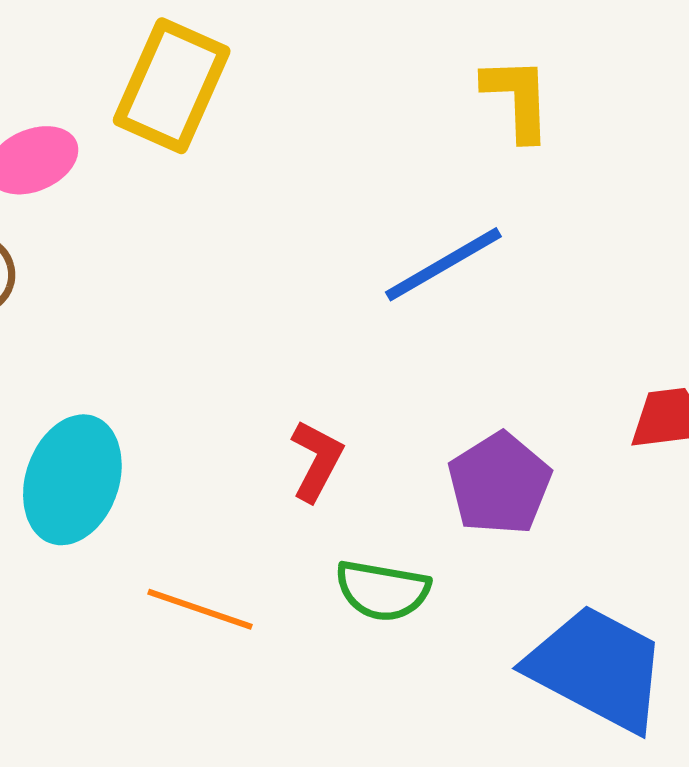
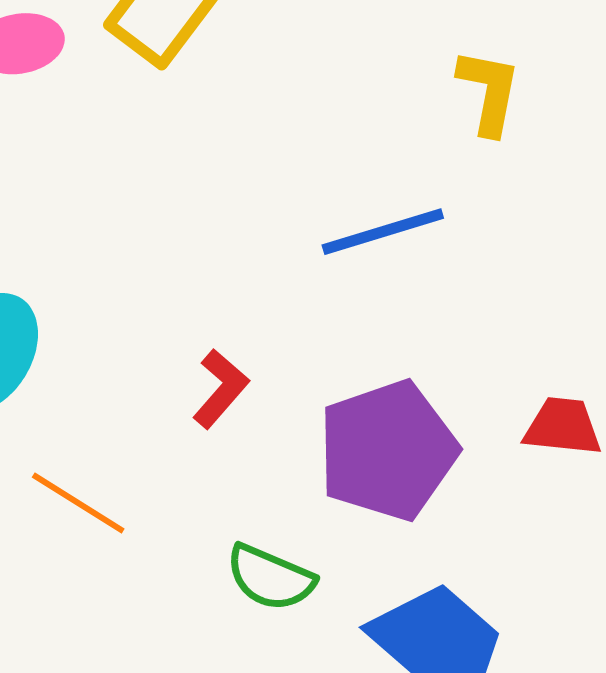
purple pentagon: (499, 484) -> (388, 450), size x1.4
green semicircle: (382, 590) -> (270, 578), moved

